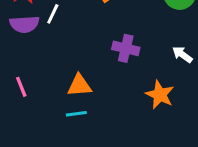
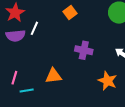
pink line: (21, 87) -> (14, 78), turned 40
cyan line: (76, 114) -> (27, 90), moved

